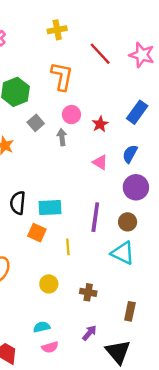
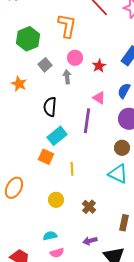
black semicircle: (18, 203) -> (50, 107), moved
cyan rectangle: (50, 208) -> (57, 136), turned -36
purple line: (95, 217) -> (87, 121), moved
brown cross: (88, 292) -> (89, 207), turned 32
purple arrow: (89, 333) -> (90, 241), turned -144

